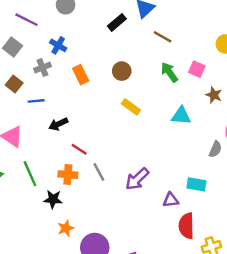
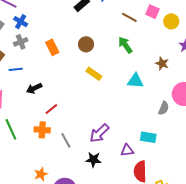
brown line: (163, 37) -> (129, 17), moved
blue cross: (58, 45) -> (21, 22), moved
pink square: (197, 69) -> (152, 12), moved
red line: (79, 149) -> (51, 109), turned -72
gray line: (99, 172) -> (66, 140), moved
black star: (53, 199) -> (93, 160), moved

